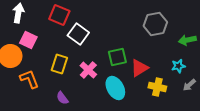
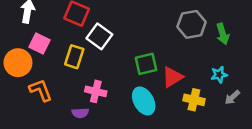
green arrow: (187, 40) -> (223, 34), moved, turned -96
yellow rectangle: (59, 64) -> (74, 57), moved
pink cross: (88, 70) -> (96, 91), moved, turned -30
purple semicircle: (62, 98) -> (80, 113), turned -56

